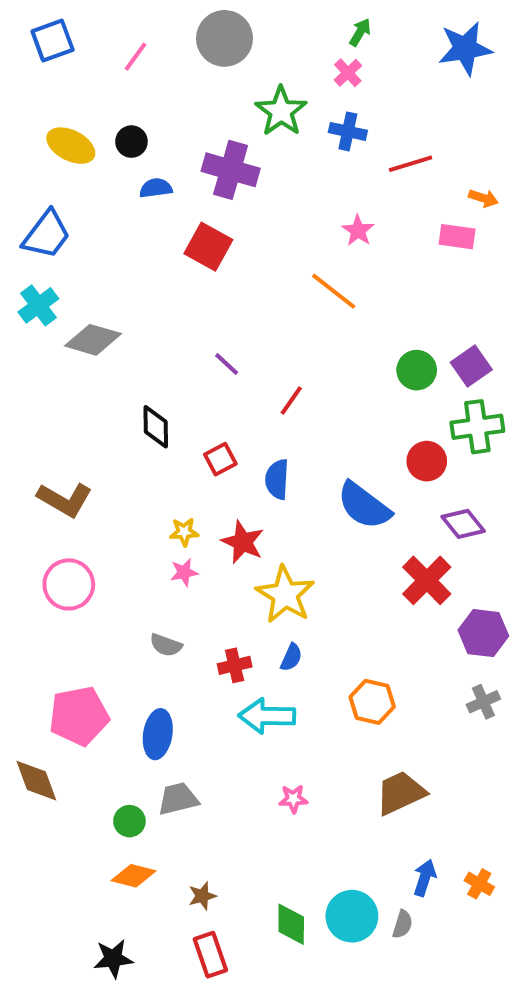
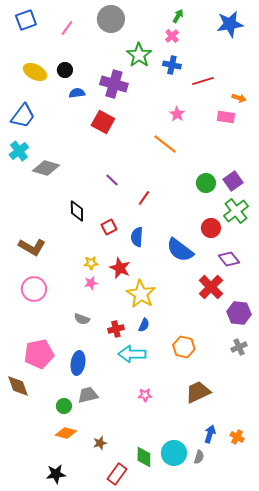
green cross: (477, 427) -> (236, 211), turned -30
red rectangle: (210, 955) -> (117, 474), moved, turned 55

